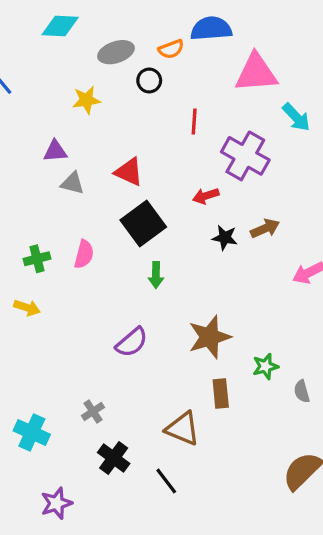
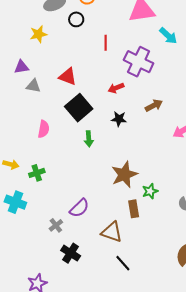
black star: (225, 238) -> (119, 119), moved
green cross: (37, 259) -> (37, 173), moved
purple semicircle: (132, 342) -> (79, 208), moved
green star: (265, 366) -> (150, 191), moved
cyan cross: (32, 433) -> (15, 202), moved
black line: (166, 481) -> (123, 263), moved

